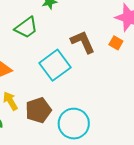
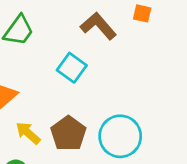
cyan square: (55, 65) -> (72, 68), size x0.7

